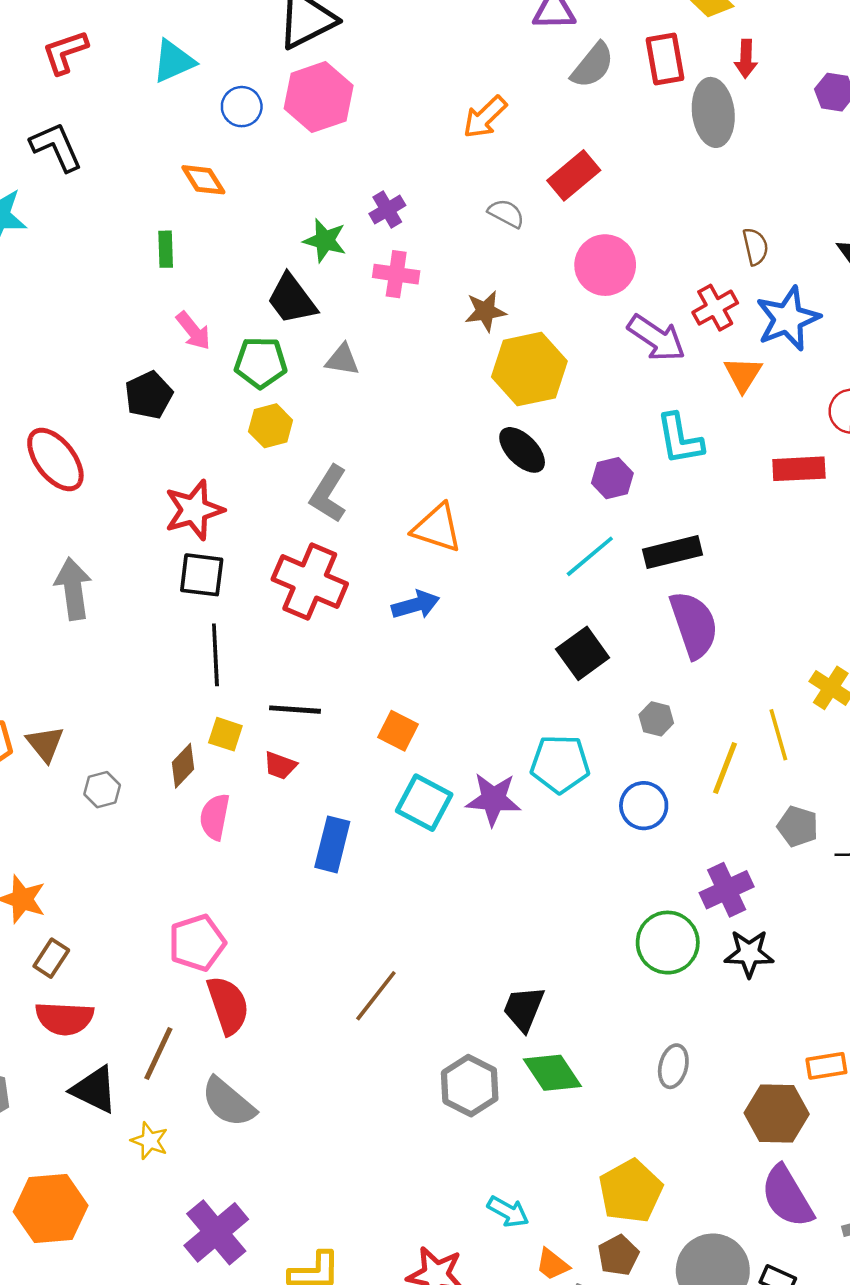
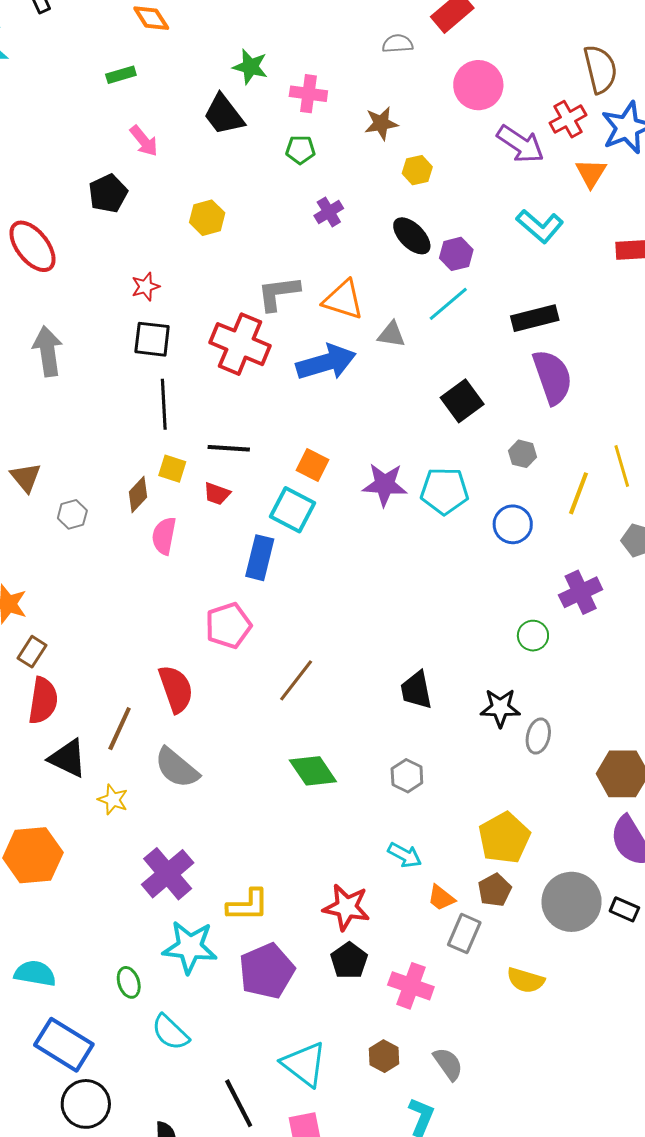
purple cross: (387, 210) -> (329, 212), moved
gray semicircle: (506, 213) -> (398, 44), turned -32
brown semicircle: (755, 247) -> (600, 69), size x1.6
green rectangle: (166, 249) -> (121, 75), turned 76
gray triangle: (342, 360) -> (391, 334), moved
green pentagon: (261, 363) -> (300, 150), moved, size x0.7
yellow hexagon: (529, 369) -> (417, 170), size x0.5
cyan L-shape: (680, 439) -> (540, 226), turned -39
purple hexagon: (612, 478) -> (456, 254), moved
gray L-shape: (328, 494) -> (278, 293), moved, turned 51
red star: (194, 510) -> (145, 287), size x0.6
cyan line: (590, 556) -> (448, 304), moved
blue arrow: (416, 605) -> (326, 362), size x1.5
purple star: (493, 799) -> (385, 485), moved
cyan square: (424, 803) -> (292, 510), moved
pink pentagon: (197, 943) -> (228, 626), moved
green circle: (668, 943) -> (533, 636), size x0.6
black star: (749, 953) -> (500, 708), moved
black trapezoid: (524, 1009) -> (416, 690), turned -33
red semicircle: (64, 1018) -> (43, 701), turned -84
green diamond: (552, 1073) -> (313, 771), moved
gray hexagon: (470, 1086) -> (407, 776), moved, size x0.7

